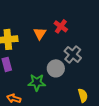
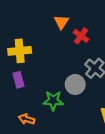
orange triangle: (40, 33) -> (61, 22), moved

